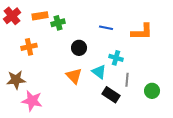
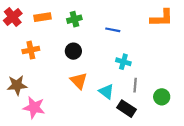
green cross: (58, 23) -> (74, 19), moved
orange L-shape: (142, 32) -> (162, 18), moved
black circle: (79, 48) -> (73, 51), moved
cyan triangle: (99, 72) -> (106, 92), moved
black rectangle: (111, 95) -> (127, 109), moved

